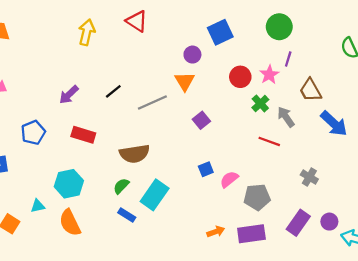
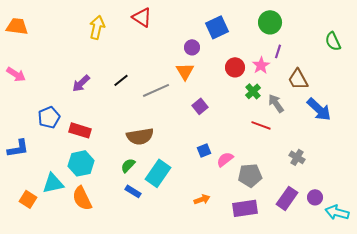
red rectangle: (83, 135) -> (80, 130), moved
cyan triangle: (38, 206) -> (53, 183), size x1.6
orange arrow: (216, 232) -> (202, 199), moved

